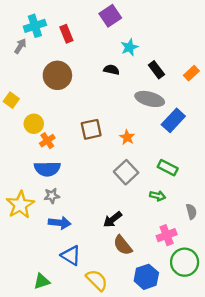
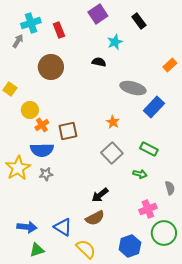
black rectangle: (156, 70) -> (139, 21), moved
brown square: (91, 129) -> (68, 131), moved
yellow star: (20, 205) -> (18, 168), moved
blue arrow: (60, 223) -> (27, 227), moved
brown semicircle: (123, 245) -> (95, 218), moved, turned -78

